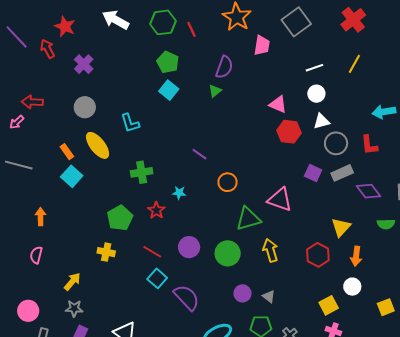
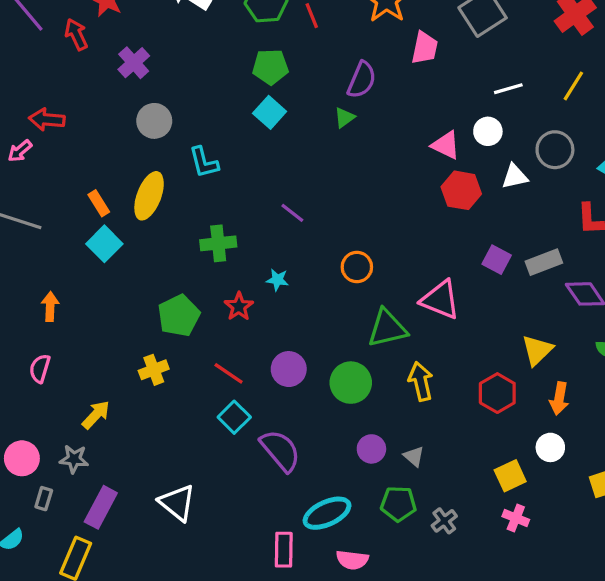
green pentagon: (168, 62) -> (270, 67), turned -30
white circle: (316, 94) -> (488, 131), moved
gray circle: (85, 107) -> (154, 121), moved
gray circle: (336, 143) -> (555, 150), moved
yellow ellipse: (98, 145) -> (149, 196), turned 56
purple line: (199, 154) -> (292, 213), moved
yellow cross: (106, 252) -> (154, 370), turned -36
gray star: (74, 308) -> (74, 459), moved

